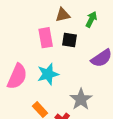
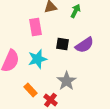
black square: (70, 40) -> (62, 44), moved

